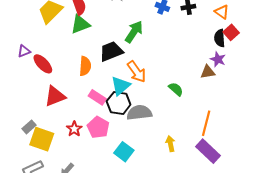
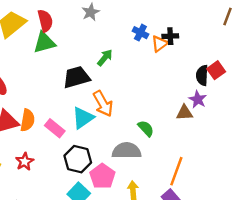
orange triangle: (222, 12) -> (160, 44), moved, turned 42
green arrow: (134, 32) -> (105, 58), size x0.7
orange semicircle: (85, 66) -> (27, 120), moved
black hexagon: (119, 103) -> (78, 159), moved
gray semicircle: (139, 113) -> (126, 151), moved
pink pentagon: (98, 127) -> (102, 176), moved

